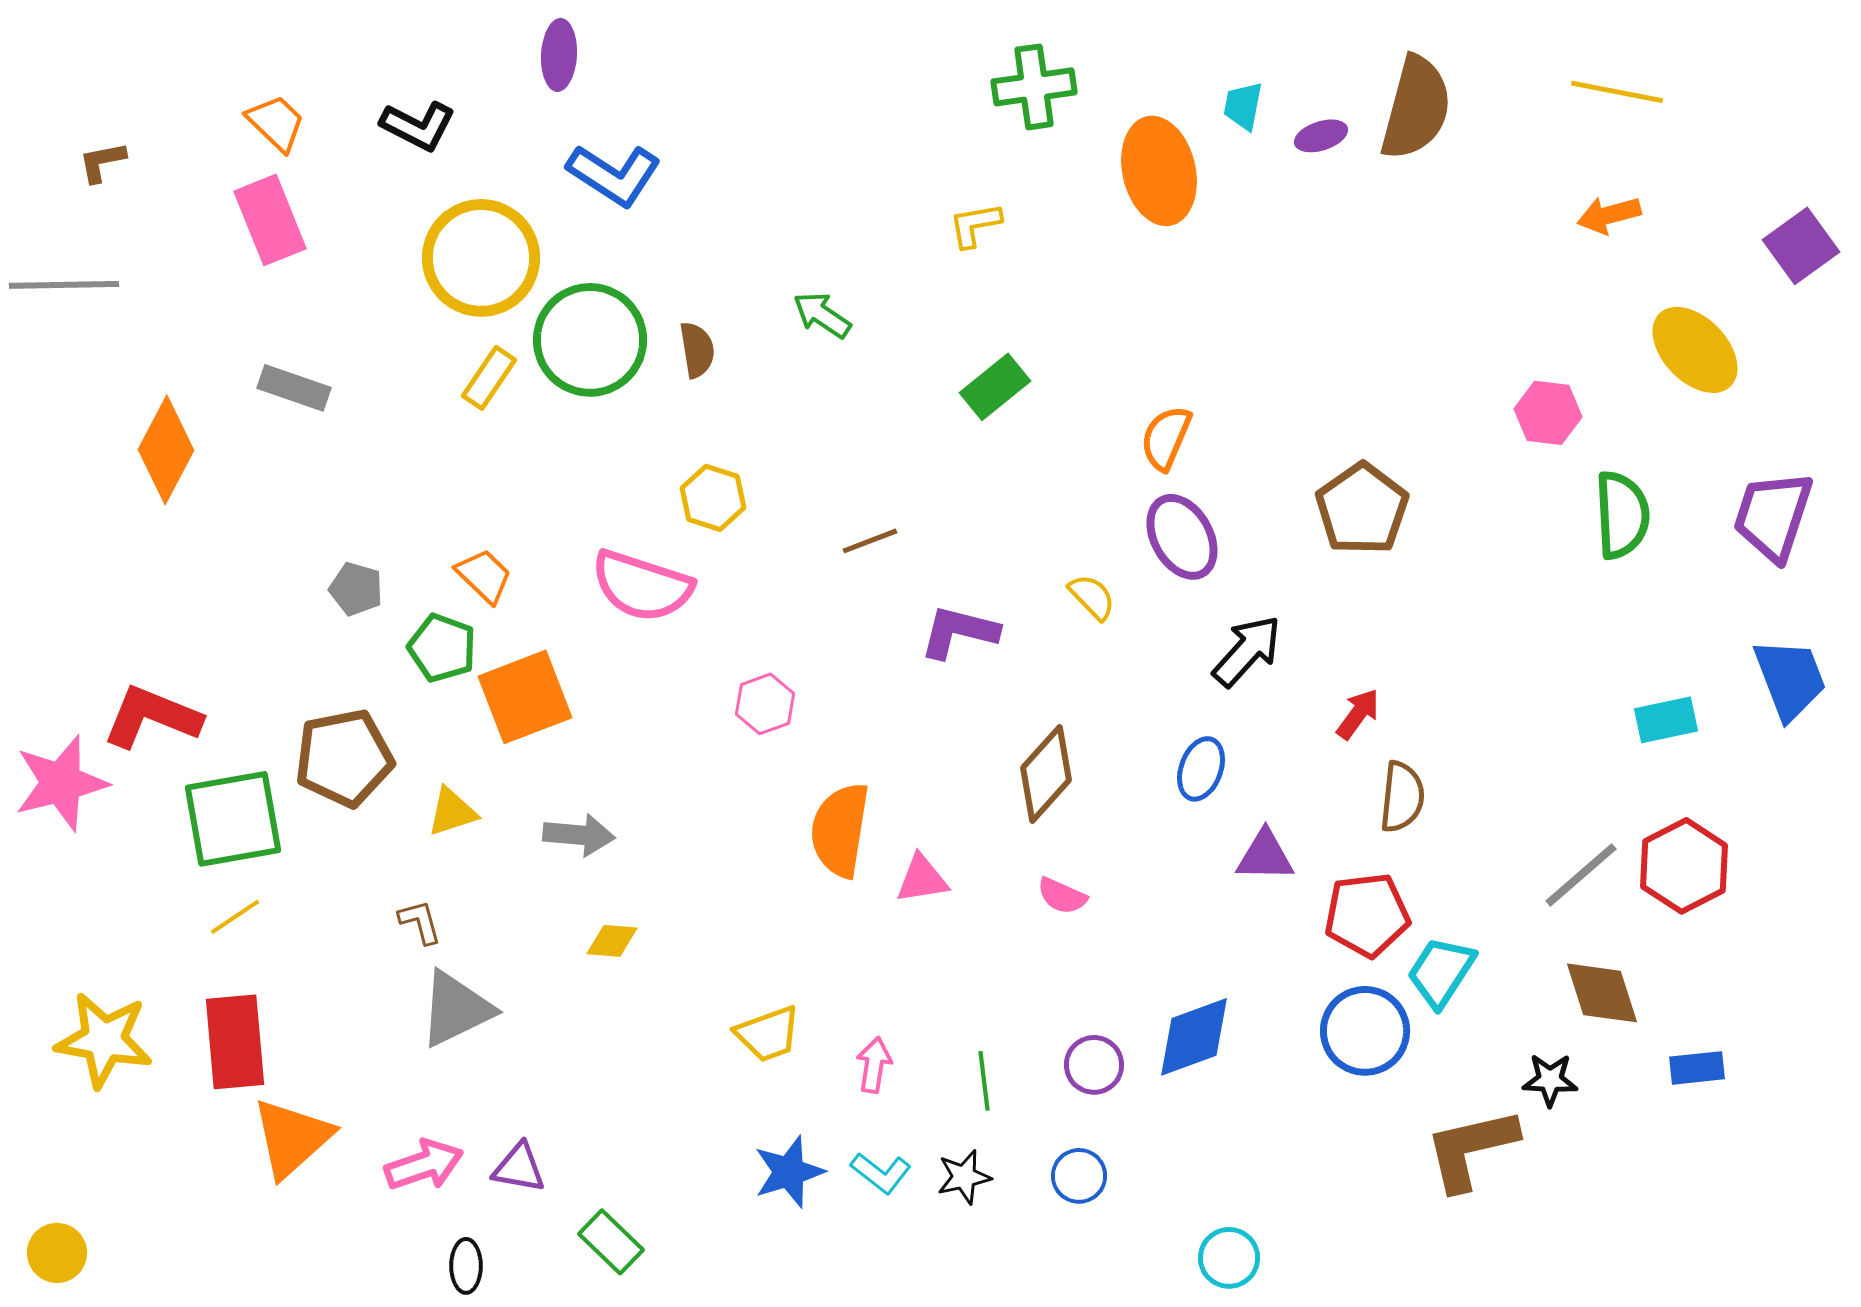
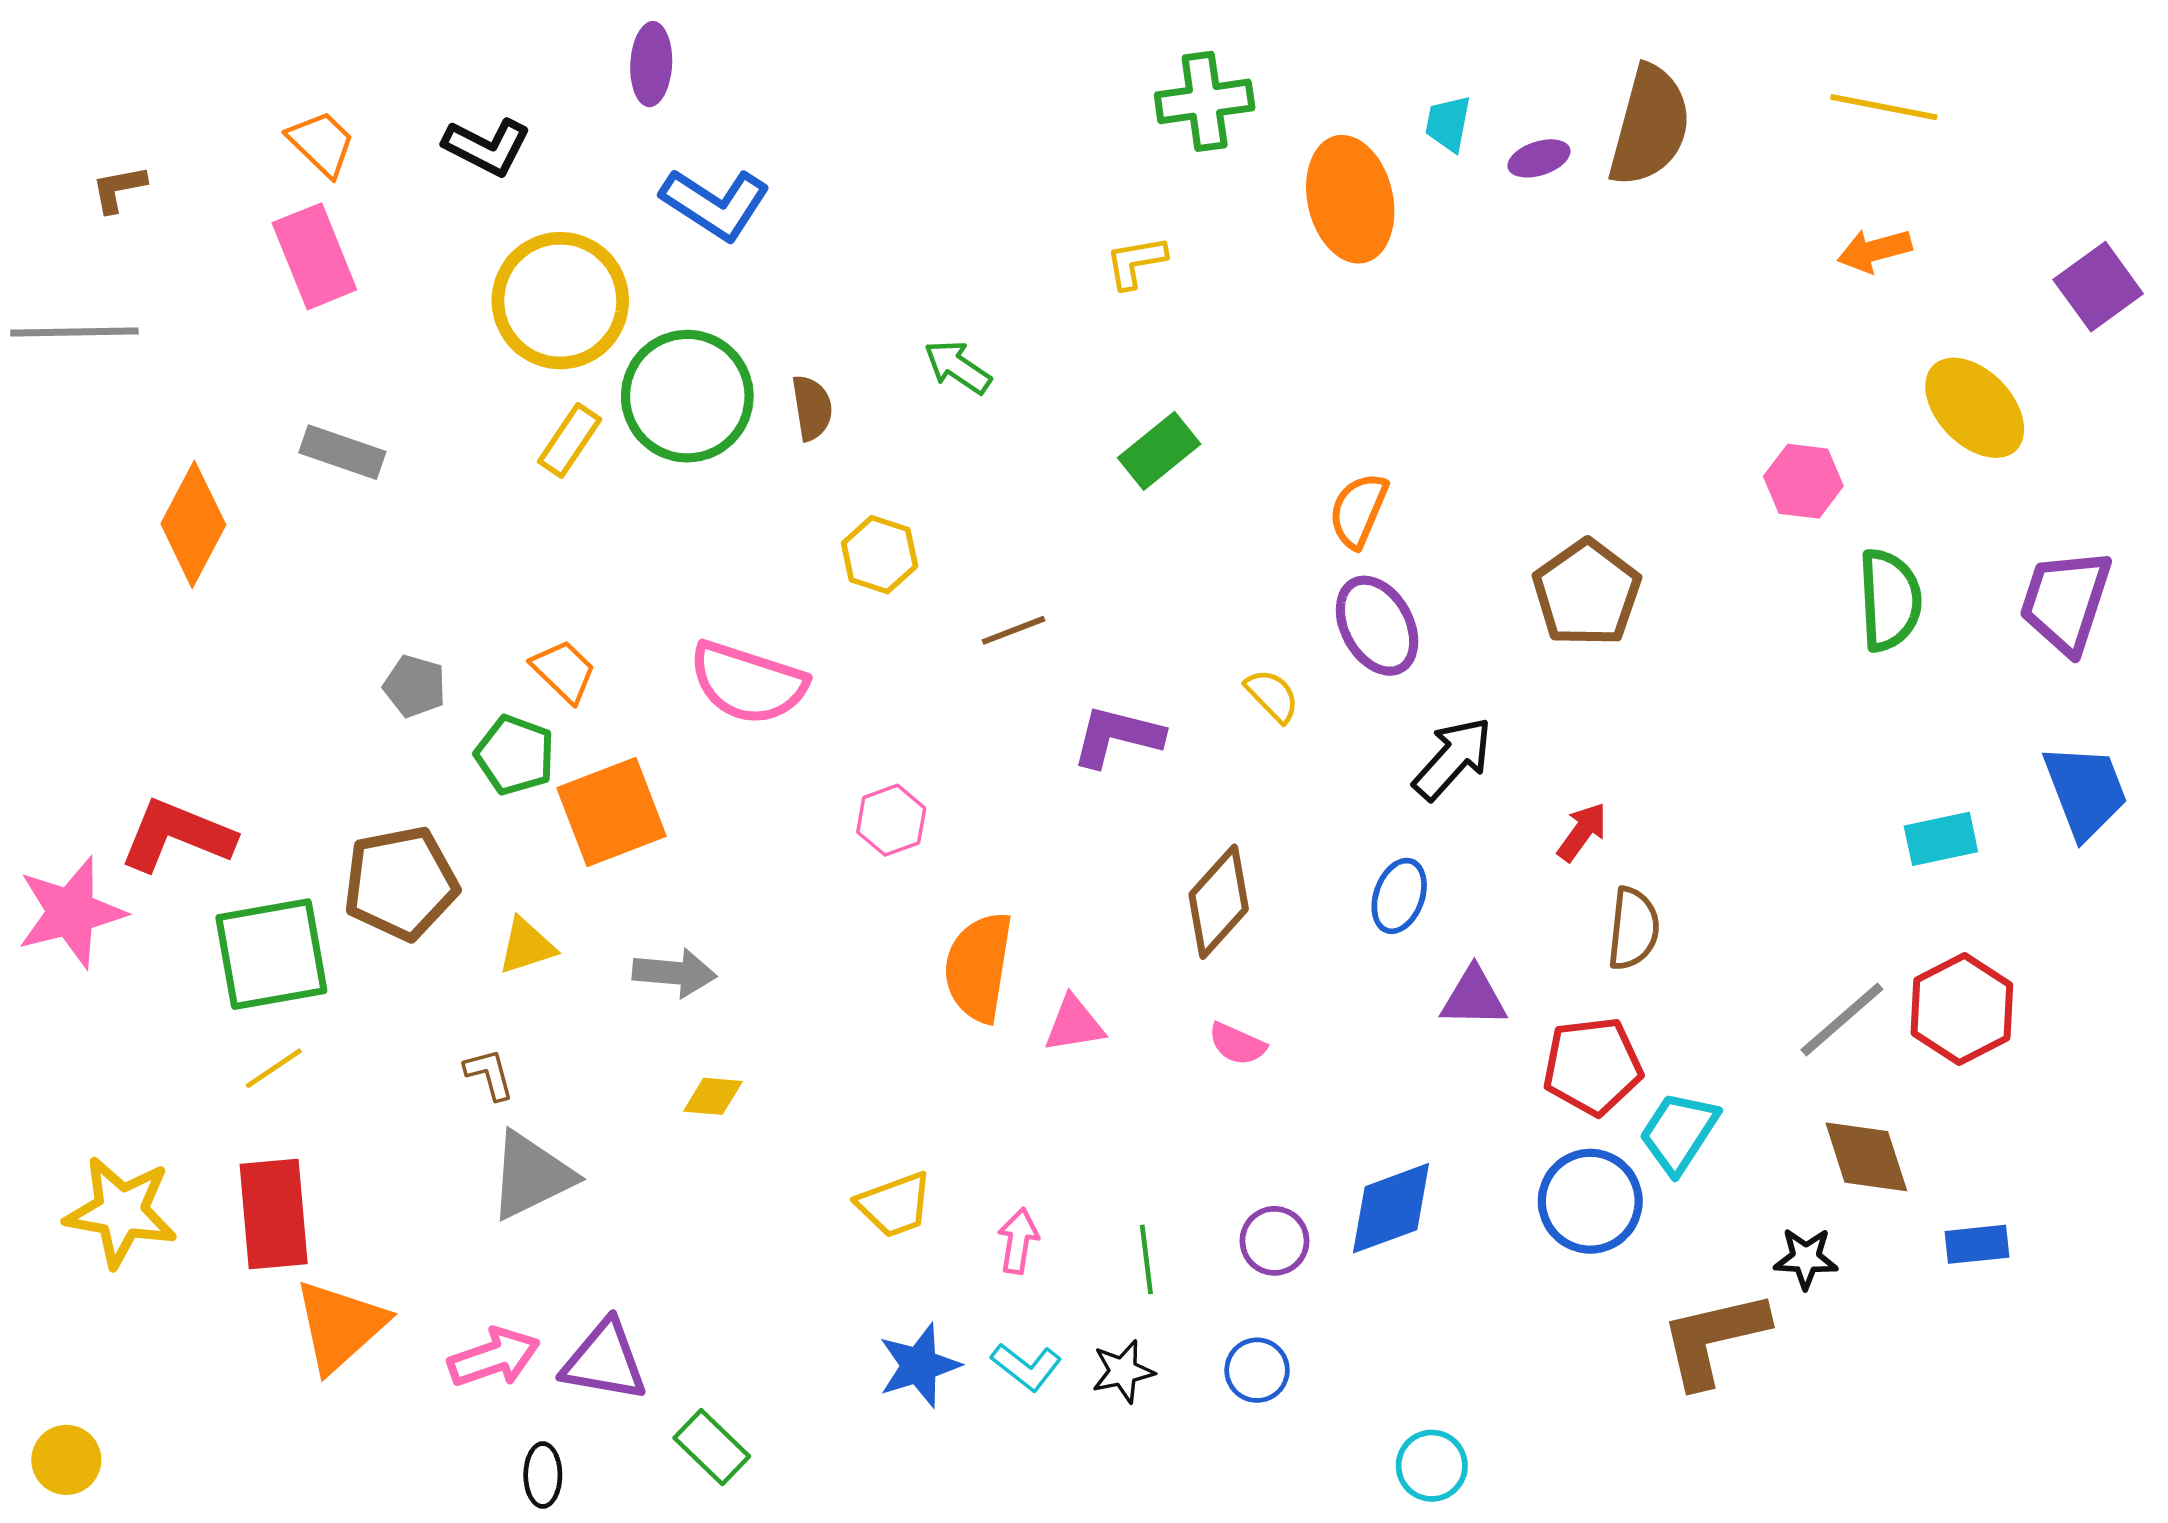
yellow hexagon: (713, 498) -> (880, 555), moved
purple triangle: (519, 1168) -> (605, 1361), size x1.4

